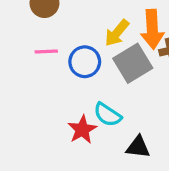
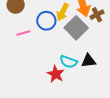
blue circle: (85, 62) -> (46, 21), moved
black triangle: (138, 147) -> (89, 61), moved

